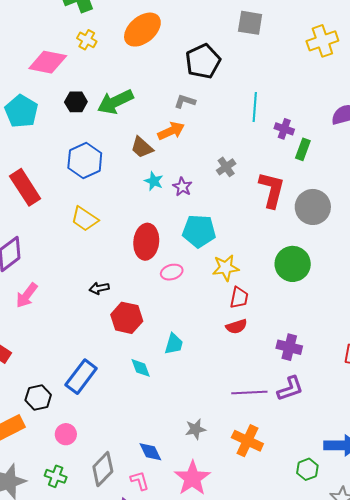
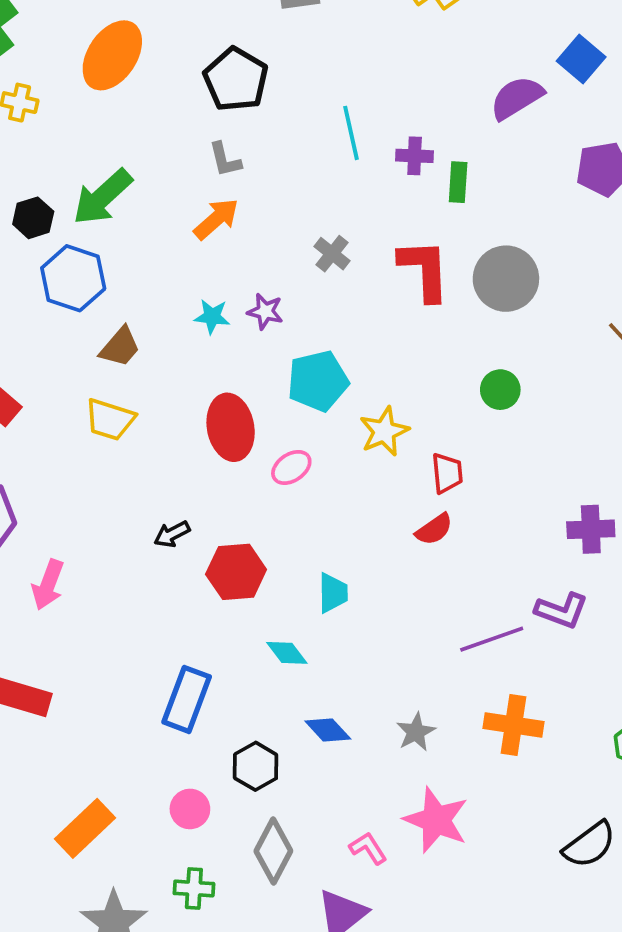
gray L-shape: (185, 101) -> (225, 160), turned -105
brown trapezoid: (142, 147) -> (120, 347), moved, turned -75
blue hexagon: (85, 160) -> (73, 278), moved
green circle: (293, 264) -> (500, 390), size x0.6
red trapezoid: (239, 298) -> (447, 473), moved
purple cross: (289, 347) -> (591, 529), moved
purple L-shape: (290, 389) -> (562, 611), turned 56
black hexagon: (38, 398) -> (256, 766), moved
blue diamond: (150, 452) -> (328, 730), moved
pink L-shape: (140, 481) -> (368, 848), moved

